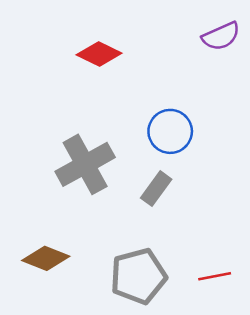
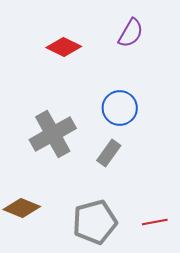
purple semicircle: (221, 36) -> (131, 33), moved, turned -36

